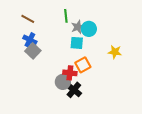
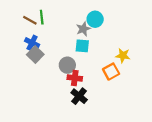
green line: (66, 16) -> (42, 17), moved
cyan circle: (89, 29) -> (95, 19), moved
orange square: (83, 65) -> (111, 72), moved
gray circle: (63, 82) -> (67, 65), moved

